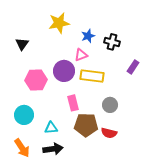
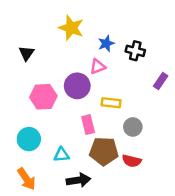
yellow star: (59, 23) -> (71, 28), turned 30
yellow rectangle: (92, 76) -> (111, 103), moved, size x0.7
black arrow: (53, 149) -> (78, 180), moved

